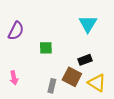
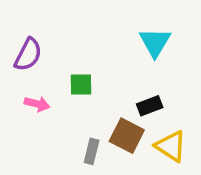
pink arrow: (14, 78) -> (37, 104), moved, turned -64

